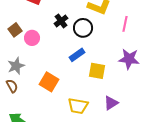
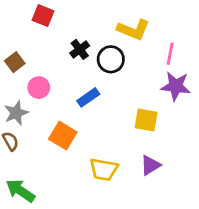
pink circle: (32, 38) -> (39, 88), moved
blue rectangle: (77, 55) -> (88, 97), moved
purple star: (129, 59) -> (176, 86), moved
yellow square: (97, 71) -> (146, 120), moved

